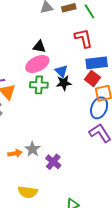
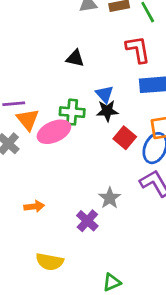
pink ellipse: (37, 64) -> (54, 132), moved
red square: (92, 78) -> (125, 138), moved
gray star: (33, 149) -> (110, 198), moved

